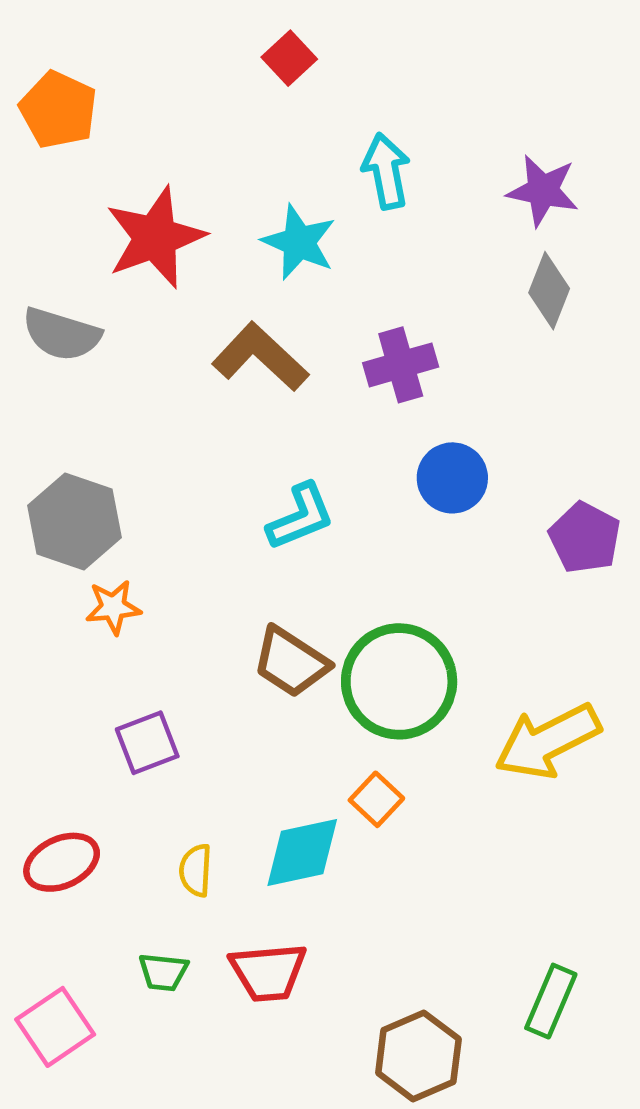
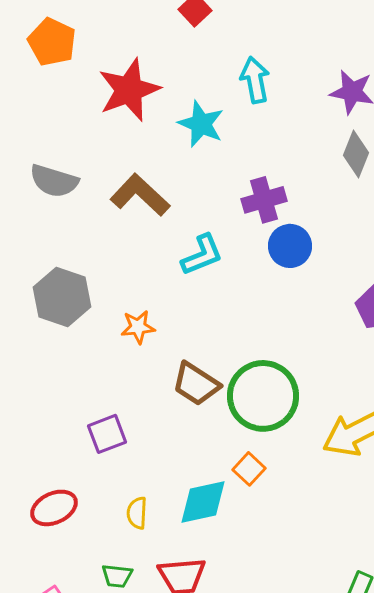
red star: (155, 237) -> (129, 90), moved
brown L-shape: (260, 357) -> (140, 195), moved
blue circle: (452, 478) -> (290, 246), moved
cyan L-shape: (301, 517) -> (202, 255), moved
orange star: (113, 607) -> (138, 327), moved

